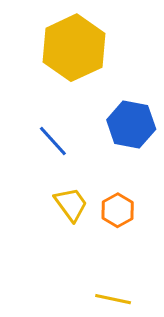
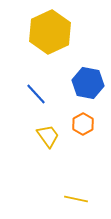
orange hexagon: (118, 210) -> (83, 124), moved

